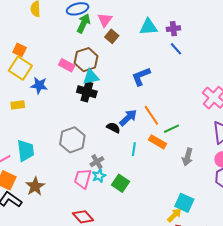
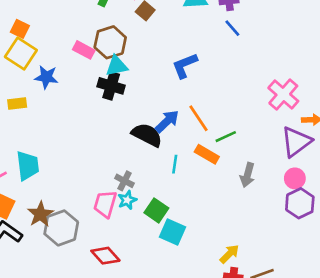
black semicircle: (113, 128) -> (147, 135), size x1.6
gray hexagon: (72, 140) -> (61, 228), moved
gray cross: (97, 162) -> (125, 181), turned -32
cyan square: (184, 203) -> (172, 232), moved

